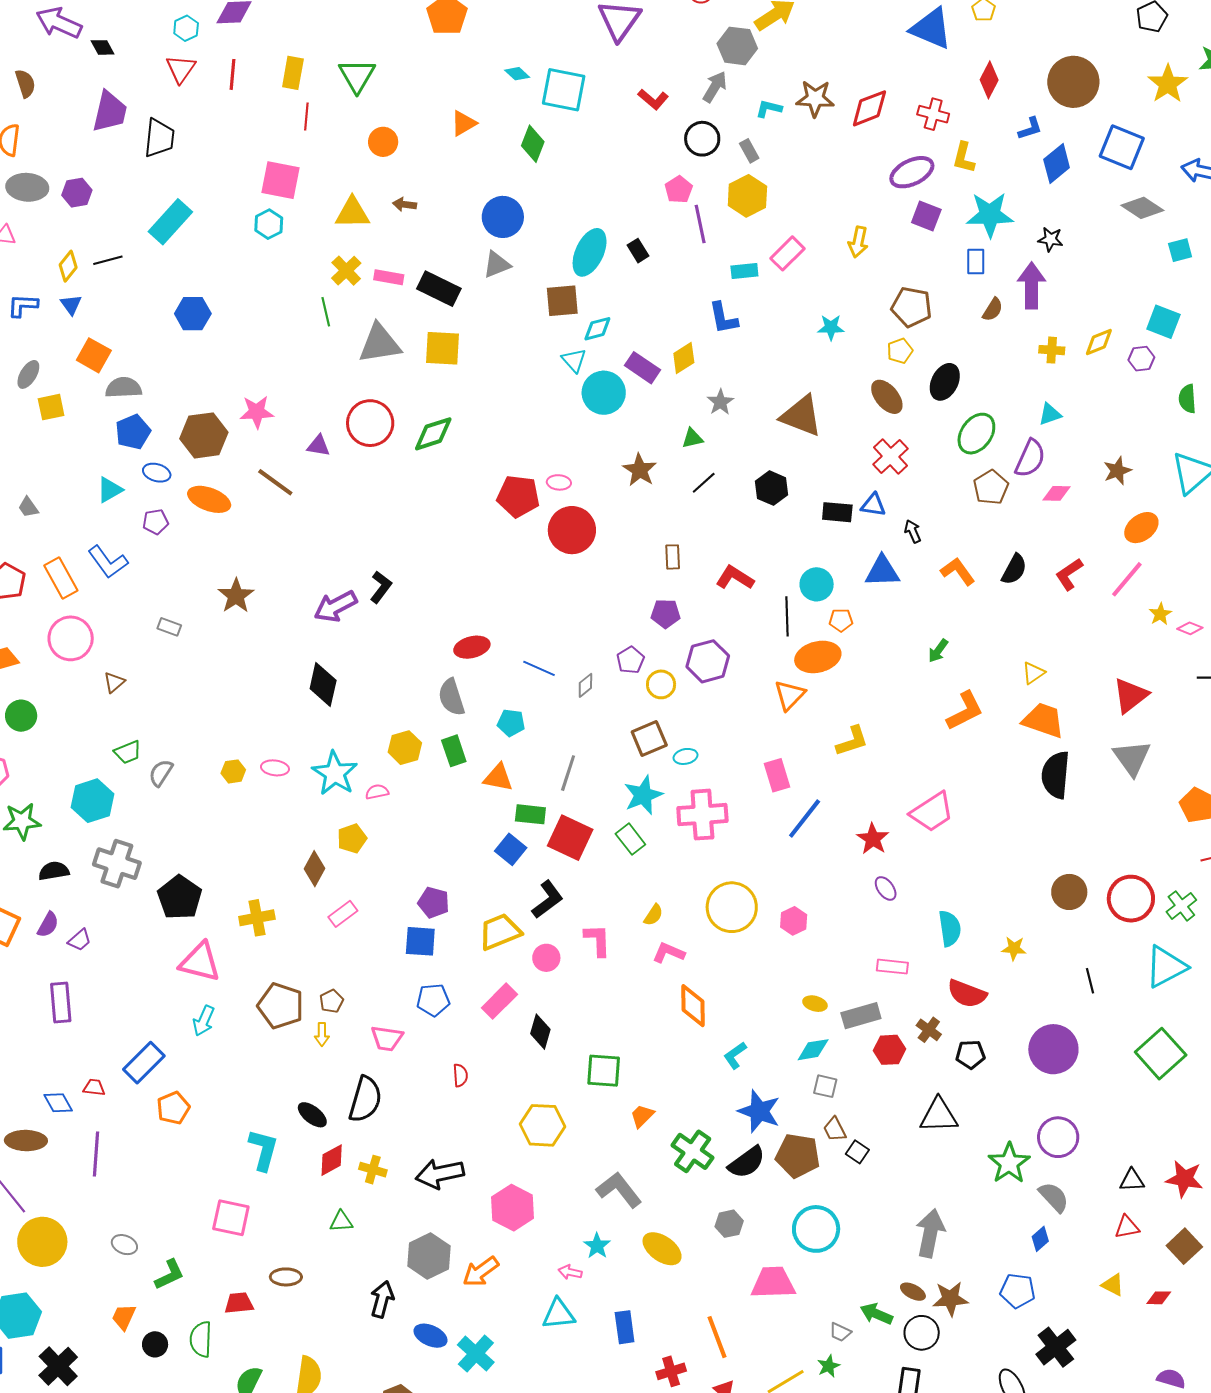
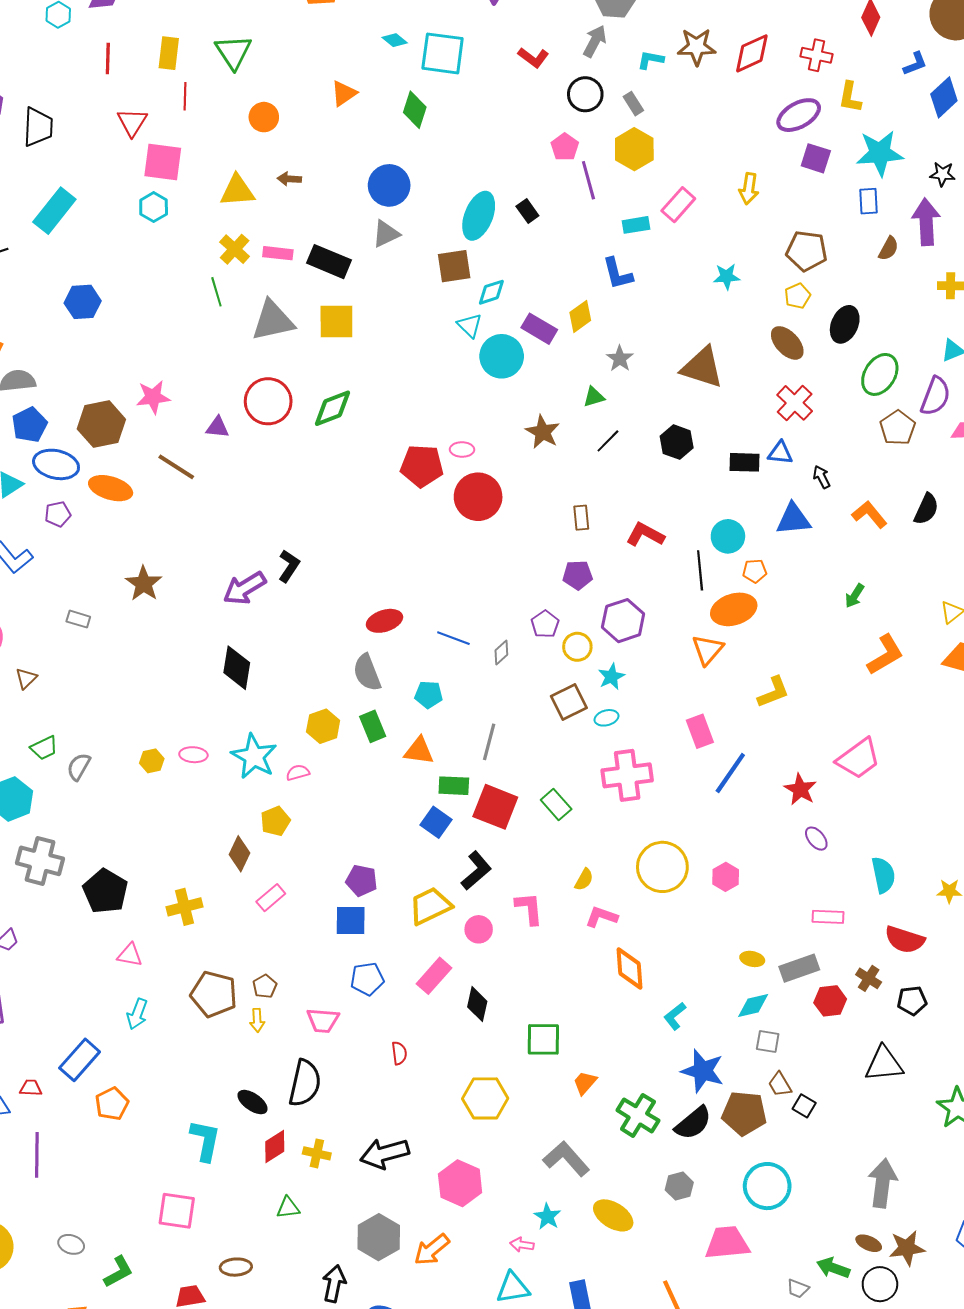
red triangle: (181, 69) -> (132, 122), moved
blue ellipse: (157, 473) -> (56, 464), size x1.6
cyan star: (643, 795) -> (611, 677), moved, size x0.7
pink triangle: (200, 962) -> (130, 955), size x0.6

